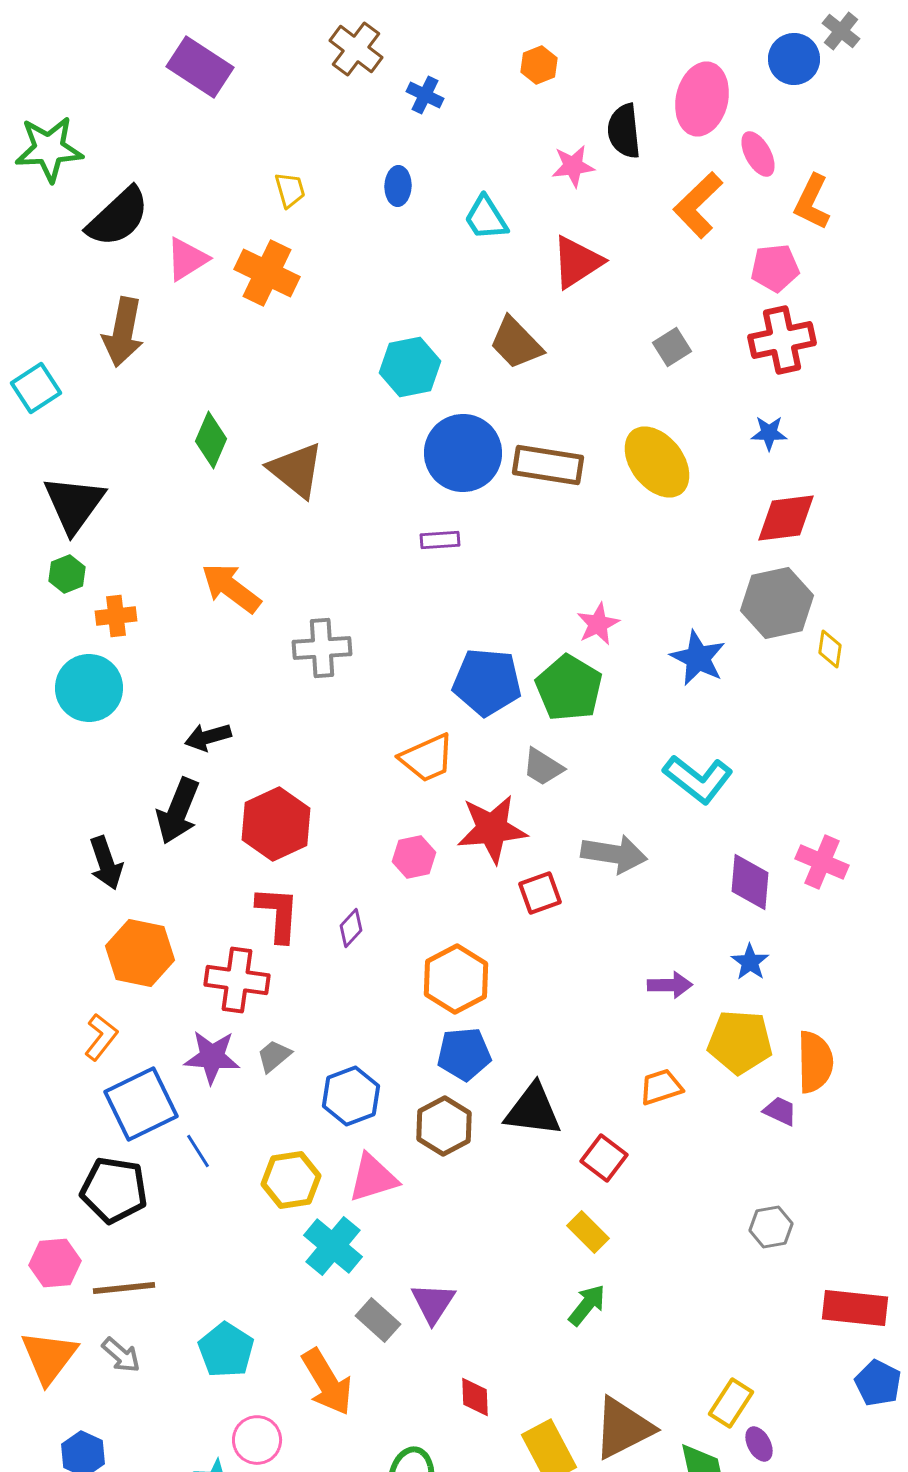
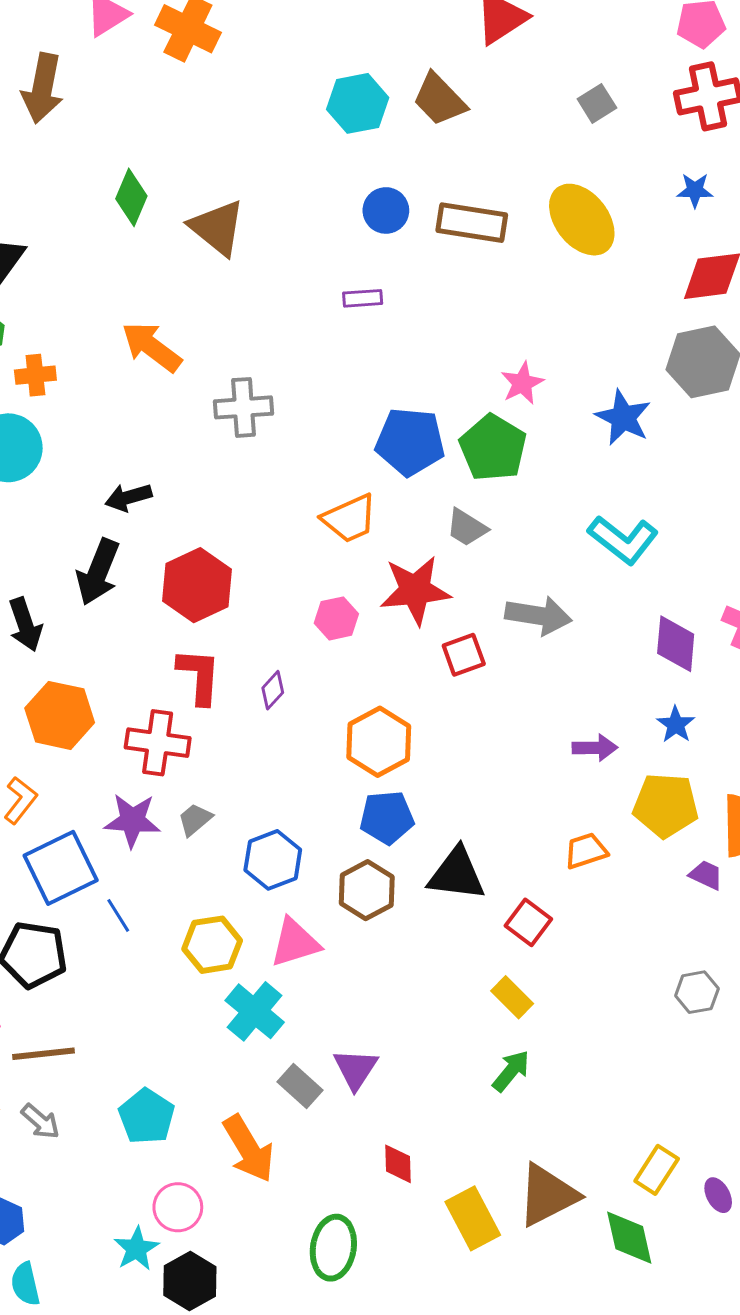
cyan hexagon: (410, 367) -> (358, 103), moved
blue circle: (463, 453) -> (386, 210), size x0.6
purple ellipse: (759, 1444) -> (718, 1195), moved

